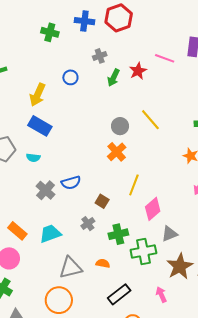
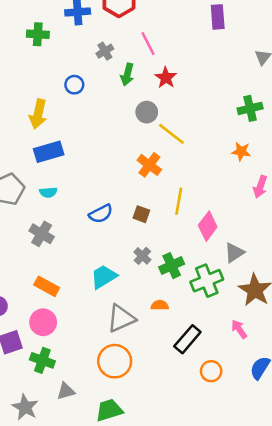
pink line: (165, 58) -> (148, 44), moved, turned 54
red star: (138, 71) -> (166, 78), moved
yellow line: (150, 120) -> (171, 134), moved
blue rectangle: (40, 126) -> (49, 152), turned -35
gray circle: (120, 126) -> (147, 112), moved
gray cross: (46, 190) -> (42, 234), moved
brown square: (102, 201) -> (141, 214), moved
gray cross: (88, 224) -> (142, 256), moved
cyan trapezoid: (50, 234) -> (104, 277), moved

